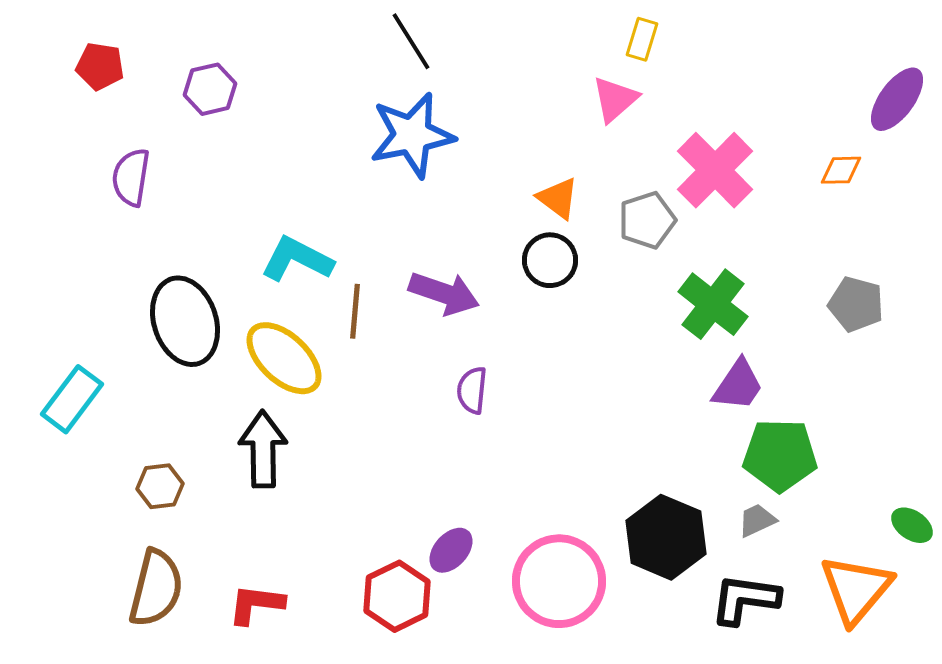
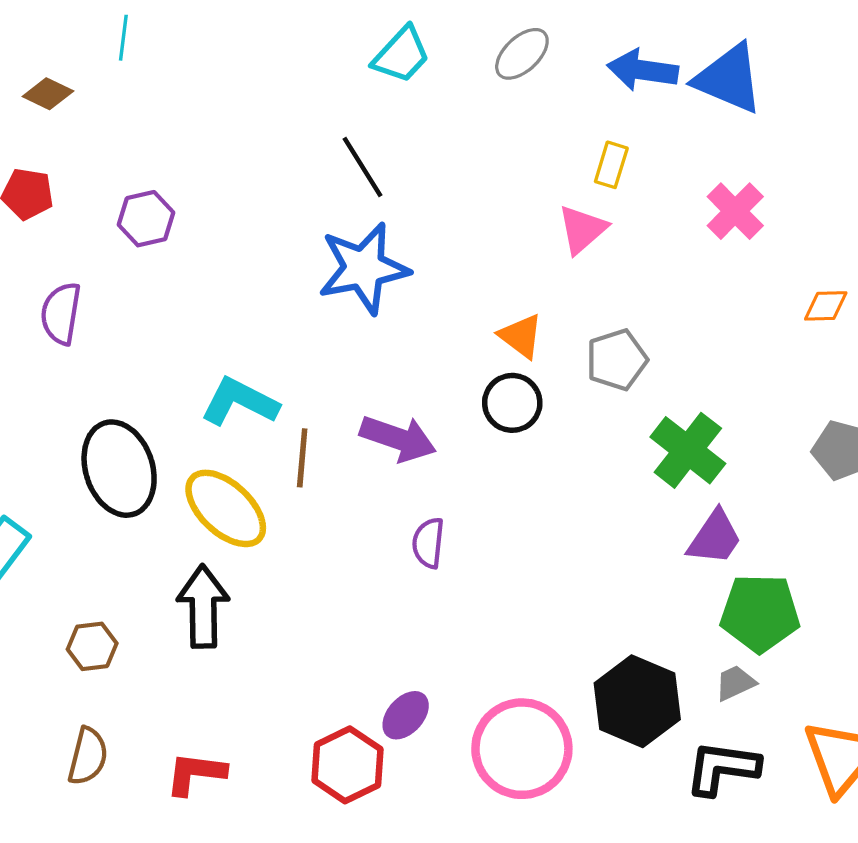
pink cross: (715, 170) -> (735, 211), moved, size x0.7
brown semicircle: (156, 588) -> (88, 756), size x0.7

